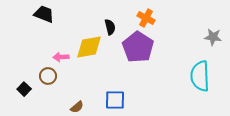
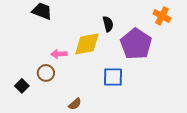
orange cross: (146, 18) -> (162, 16), moved
blue square: (115, 100) -> (113, 77), moved

